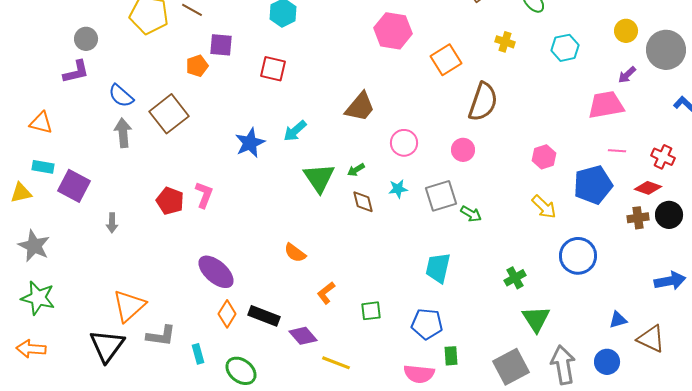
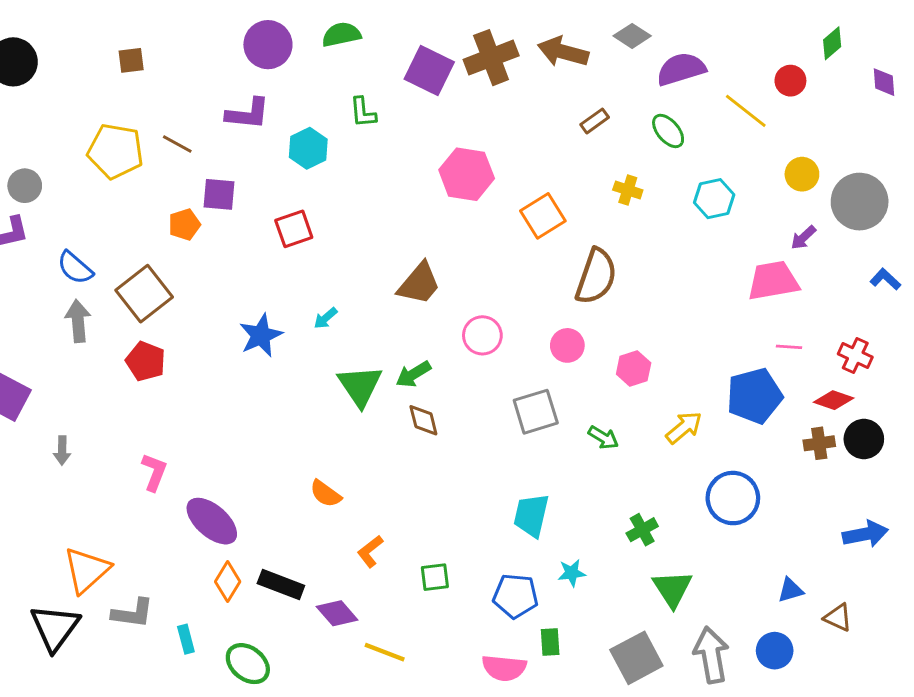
red square: (273, 69) -> (294, 229), turned -32
cyan arrow: (295, 131) -> (326, 318), size x0.7
pink hexagon: (544, 157) -> (634, 368), moved
green arrow: (356, 170) -> (413, 374), size x1.4
cyan star: (398, 189) -> (572, 573), moved
pink L-shape: (204, 195) -> (154, 472), moved
red pentagon: (170, 201) -> (146, 361), moved
yellow arrow: (544, 207) -> (684, 428), turned -84
green arrow: (471, 214) -> (603, 438), moved
brown triangle: (651, 339) -> (838, 618), size x0.7

